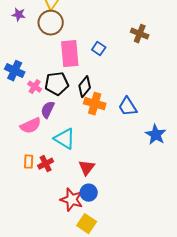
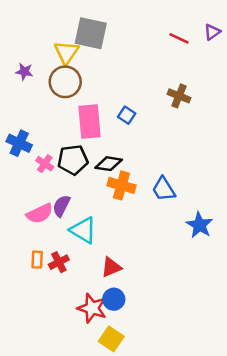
black diamond: (85, 87) -> (109, 164), turned 60
purple semicircle: (48, 110) -> (61, 206), moved
red triangle: (87, 168) -> (111, 267), turned 30

